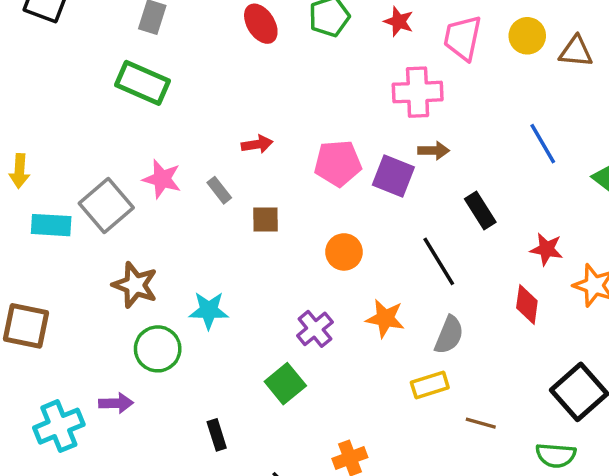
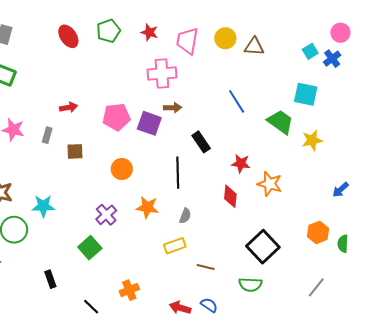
gray rectangle: (219, 190) -> (47, 135), turned 56
black line: (439, 261) -> (178, 173), turned 32
gray semicircle: (449, 335) -> (185, 216), size x0.7

